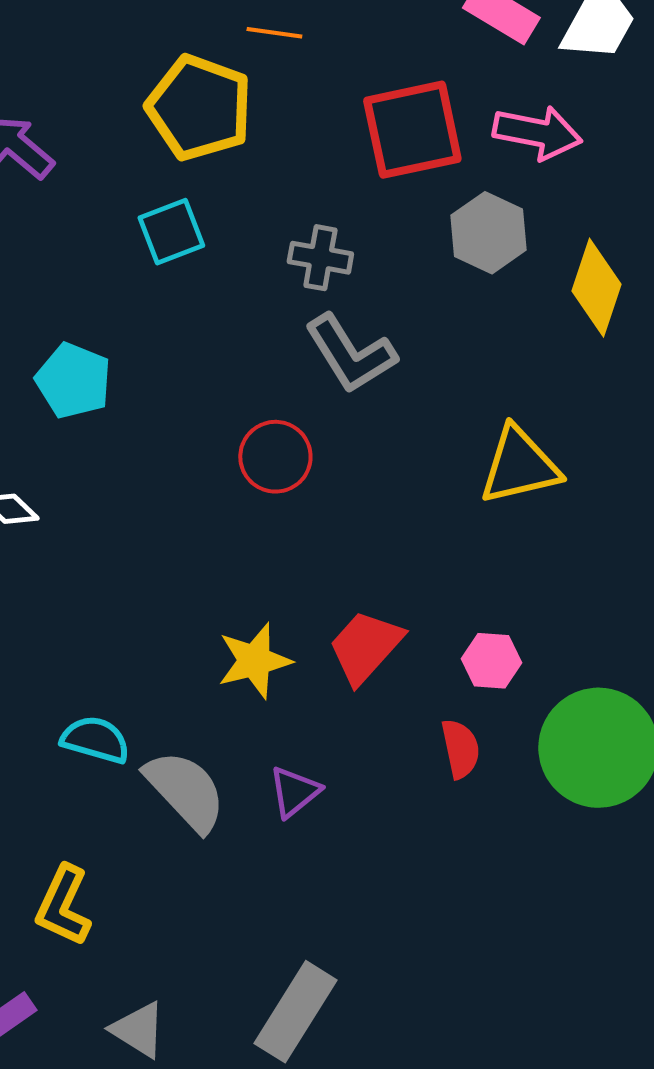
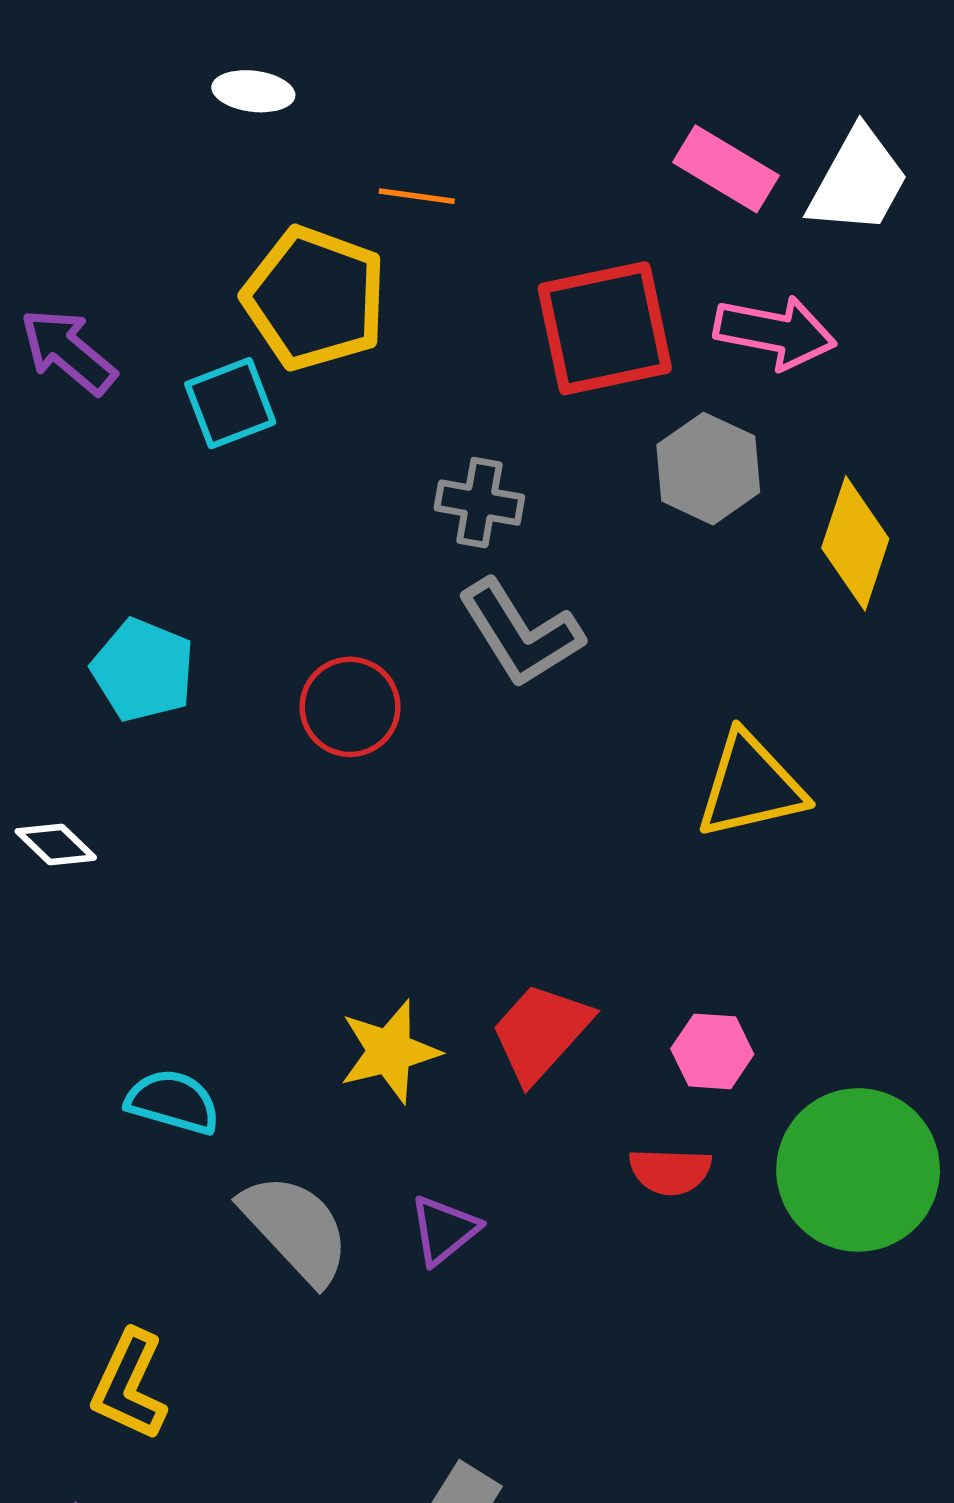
cyan square: (171, 232) -> (230, 403), moved
red circle: (275, 457) -> (350, 707), moved
cyan semicircle: (95, 740) -> (173, 1102), moved
red semicircle: (460, 749) -> (670, 1171), turned 104

